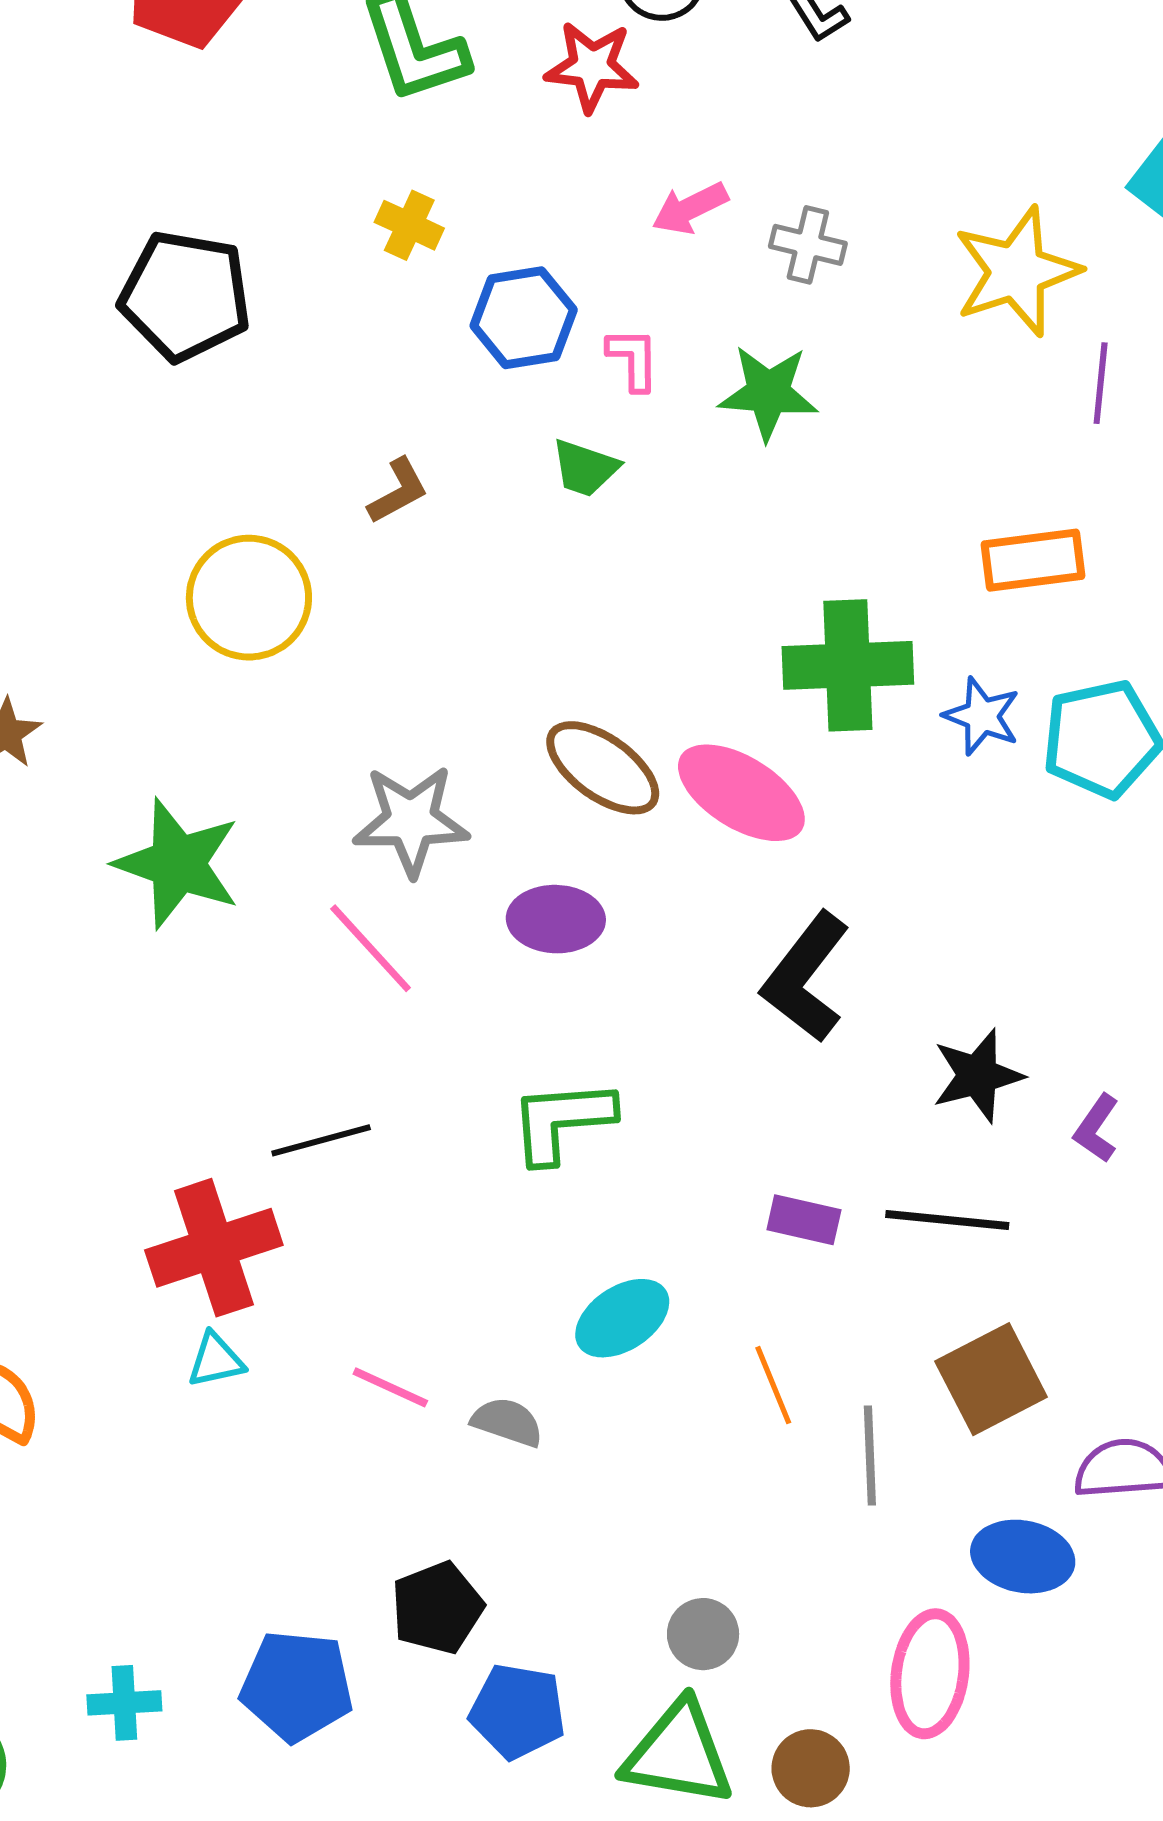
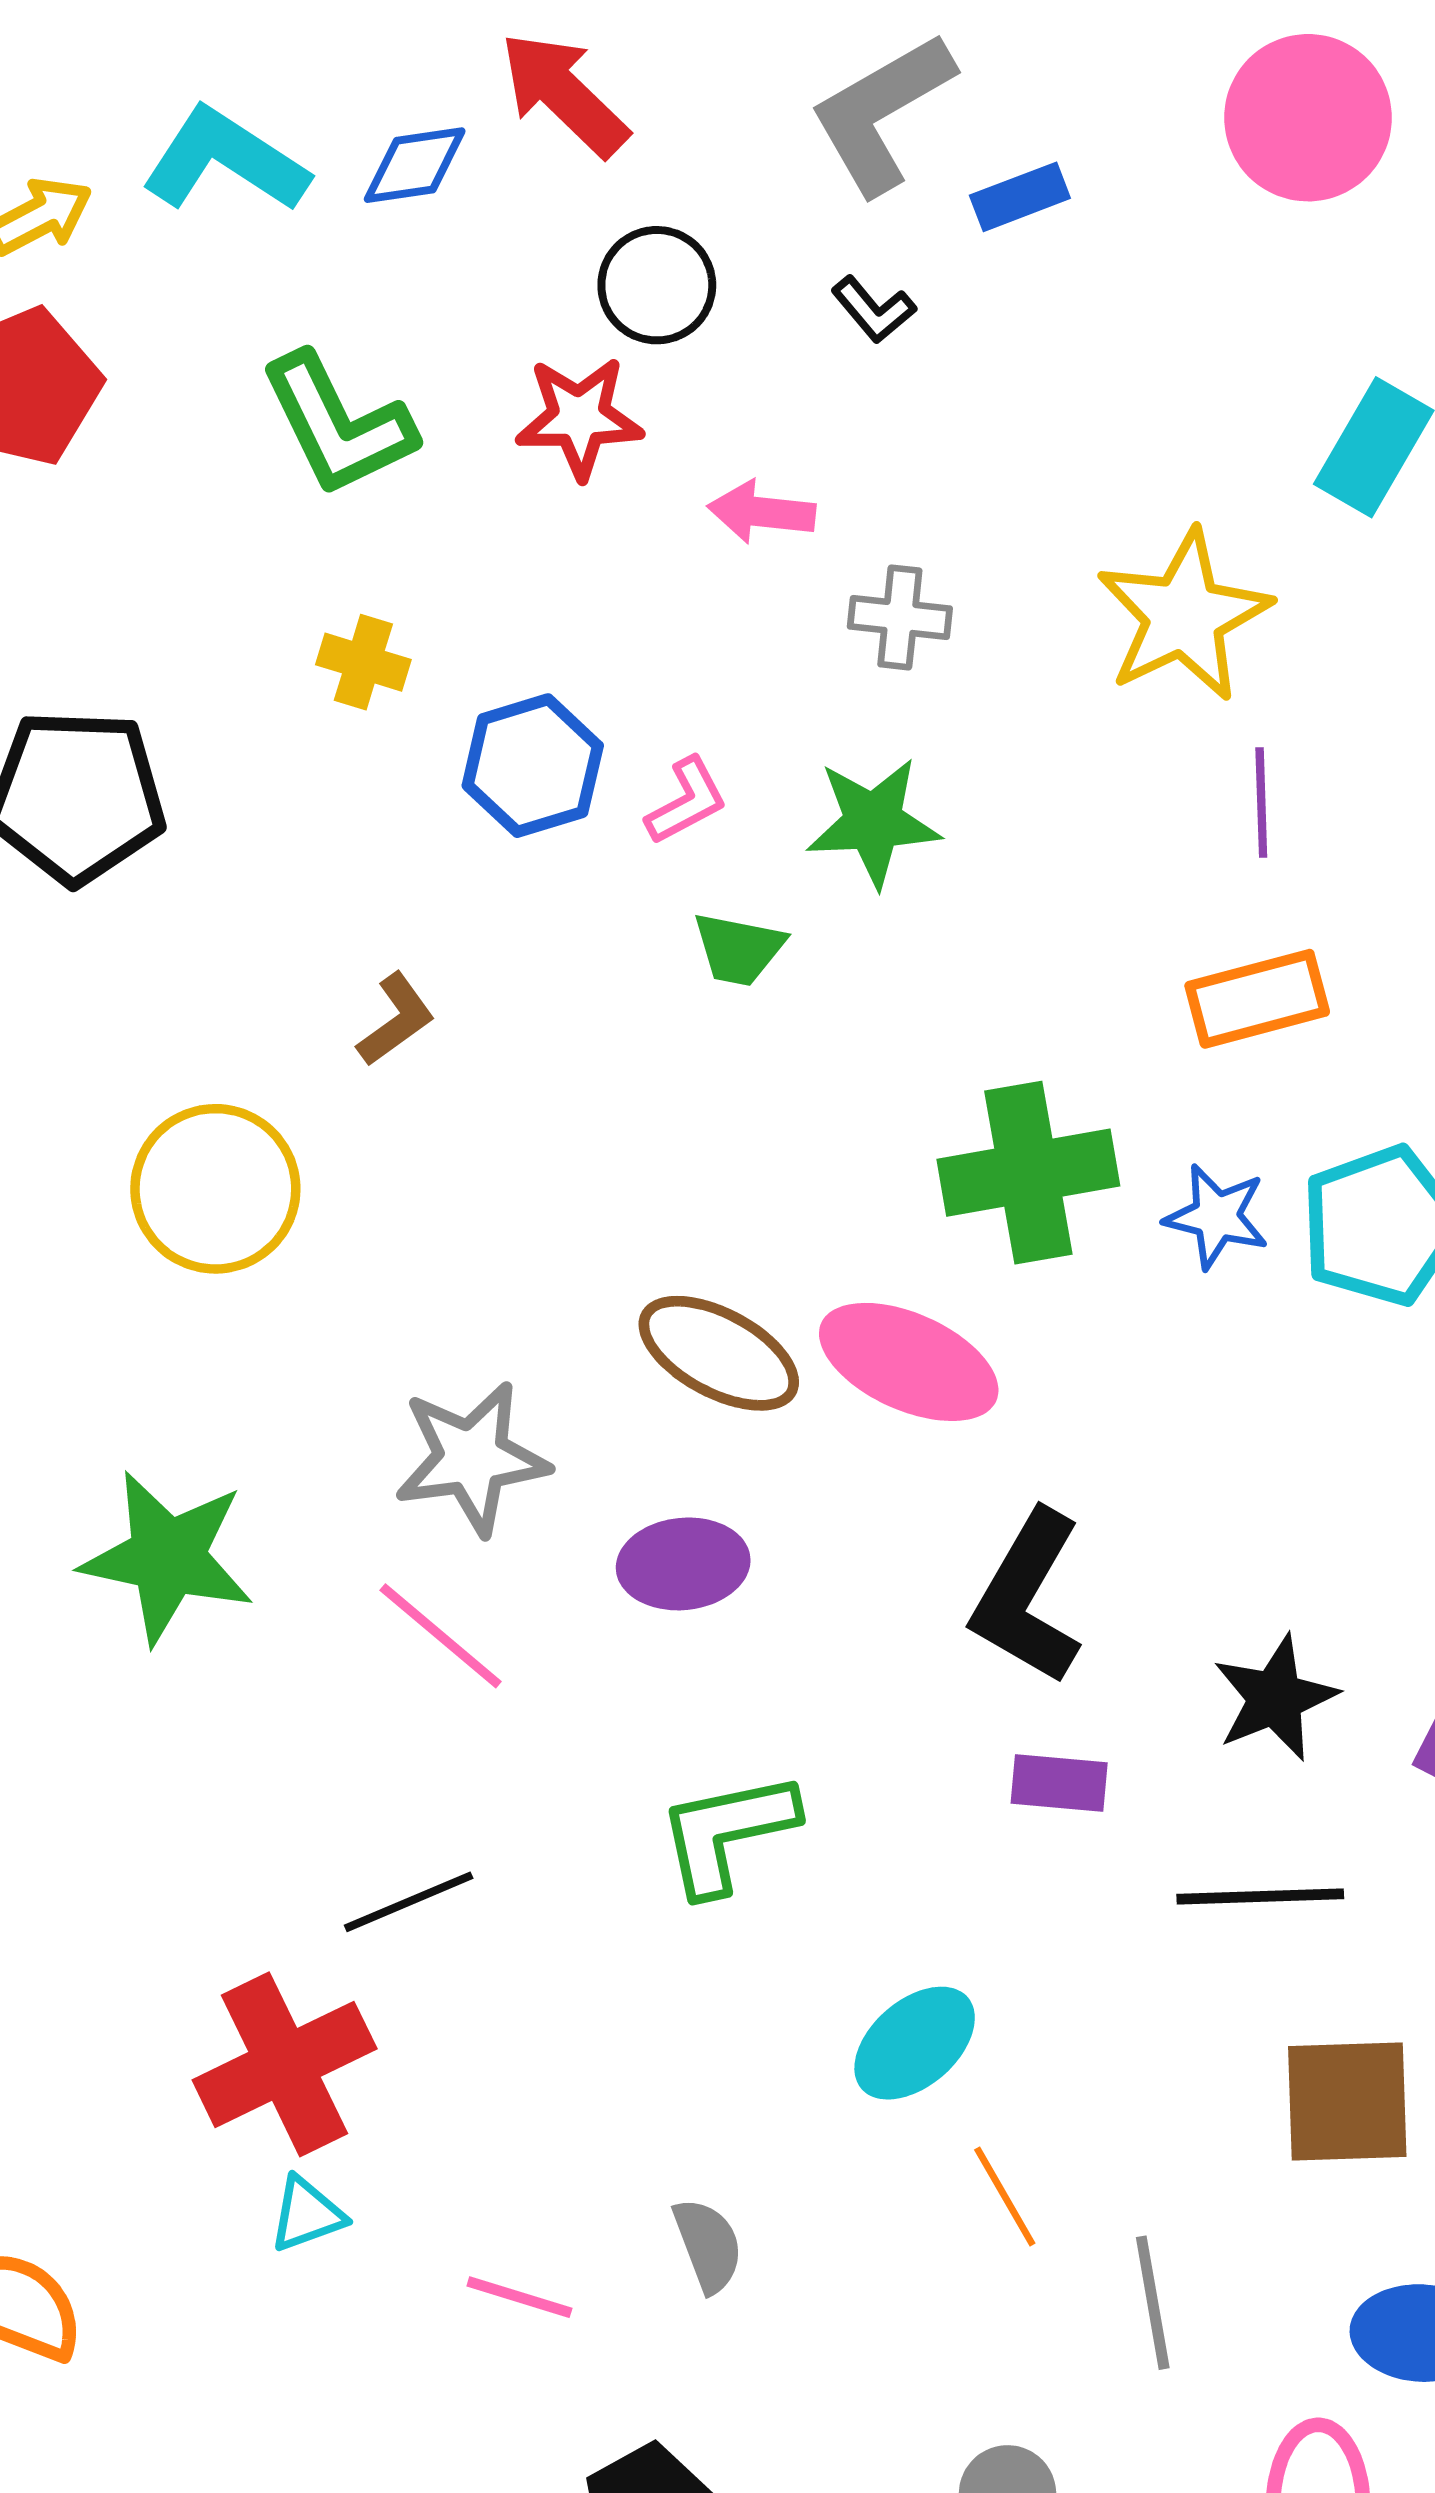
pink arrow: (690, 208) -> (762, 512), moved, turned 40
pink L-shape: (633, 359) -> (687, 801), turned 70
purple line: (1101, 383) -> (1261, 802), moved
green trapezoid: (585, 468) -> (739, 949), moved
purple rectangle: (804, 1220) -> (1059, 1783), moved
cyan ellipse: (622, 1318) -> (915, 2043), moved
brown square: (991, 1379) -> (1347, 2101), turned 33
orange line: (773, 1385) -> (1005, 2196), moved
pink line: (390, 1387) -> (519, 2297), moved
gray semicircle: (507, 1422) -> (708, 2245), turned 58
gray line: (870, 1455) -> (1153, 2303), moved

